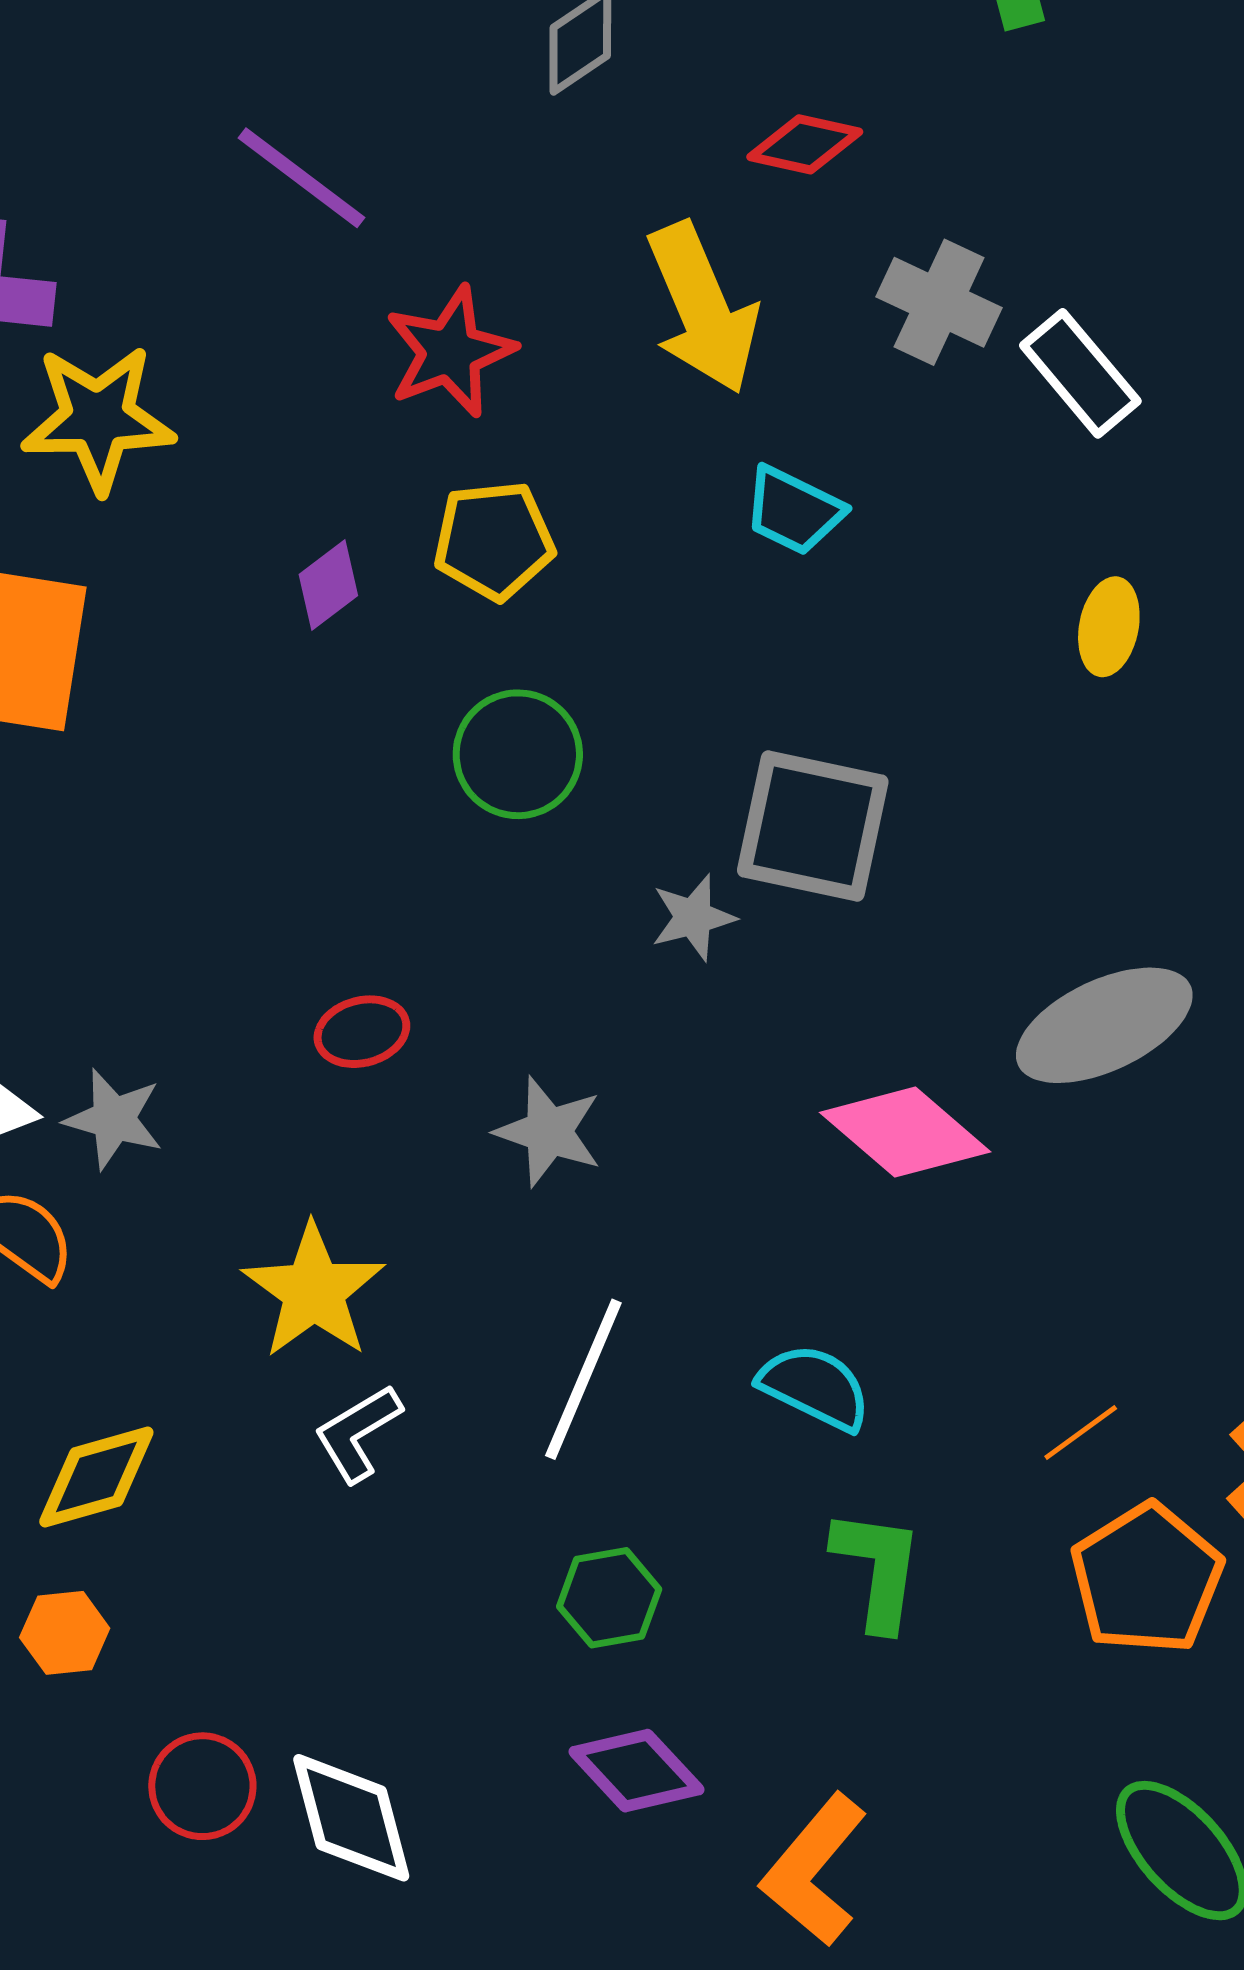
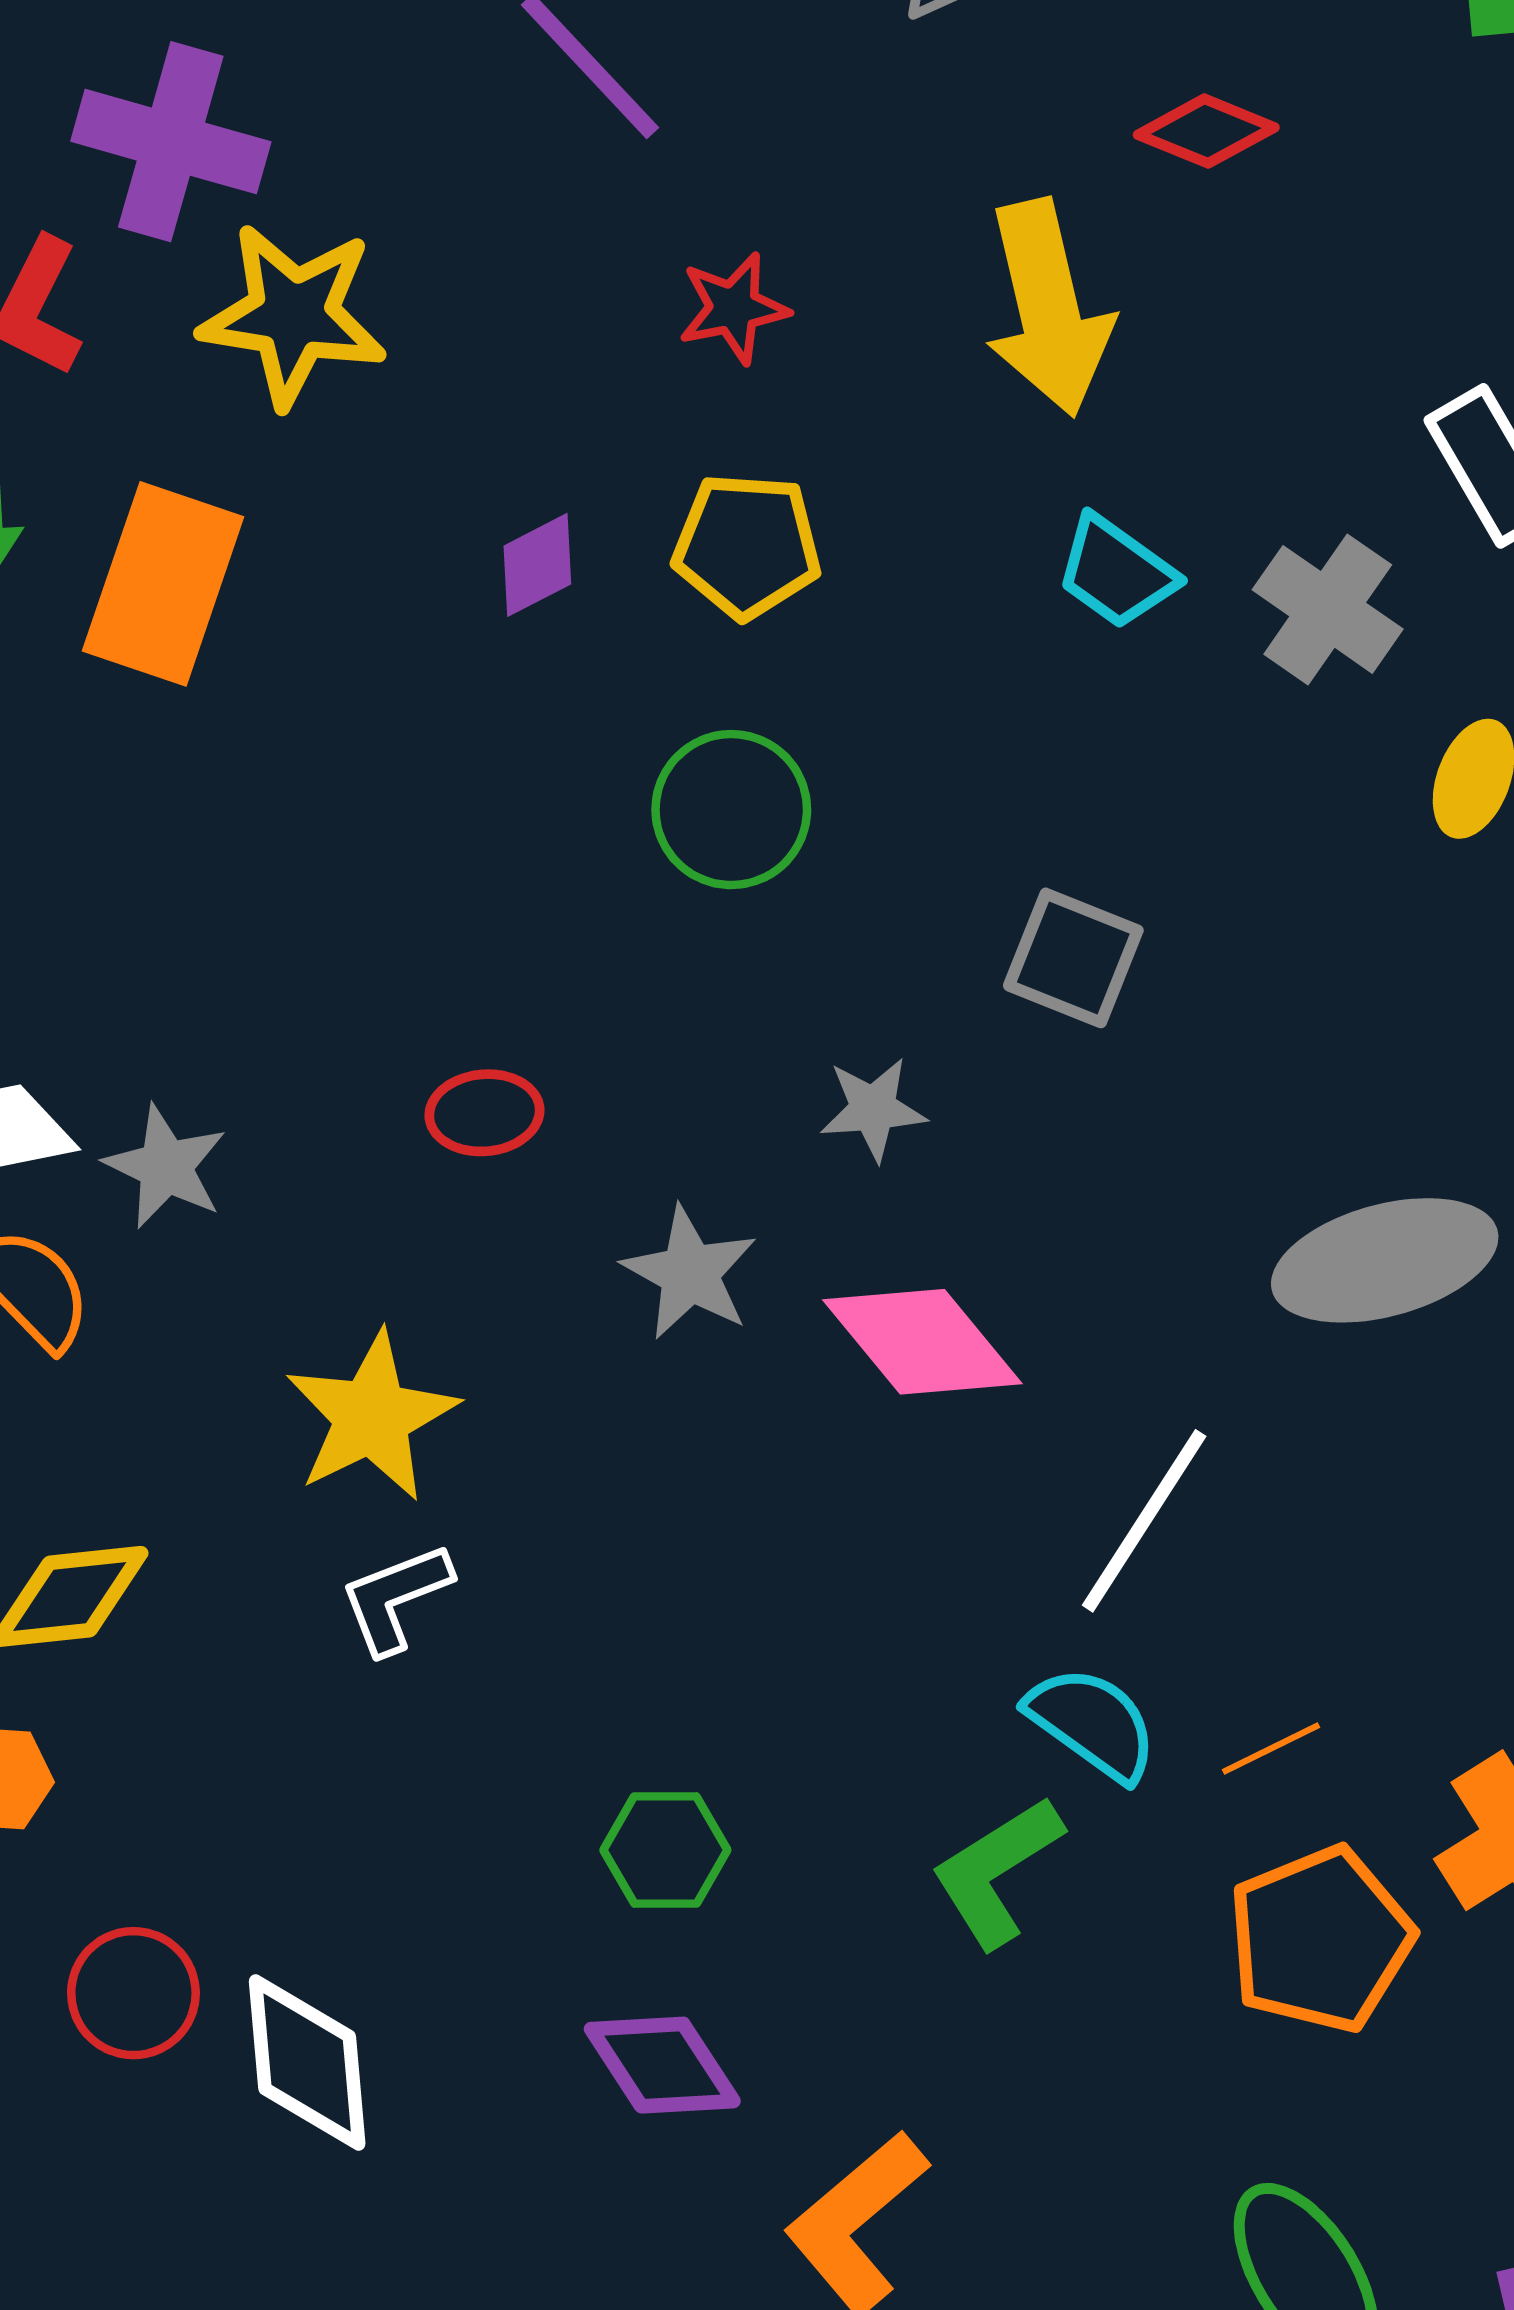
gray cross: (939, 302) -> (1328, 609), moved
red star: (450, 352) -> (734, 308), size x0.7
gray square: (813, 826) -> (1073, 958), size x0.7
gray star: (693, 917) -> (873, 1109), moved
pink diamond: (905, 1132) -> (922, 1342), moved
white line: (583, 1379) -> (1144, 1521), moved
cyan semicircle: (815, 1387) -> (1092, 1723), moved
green L-shape: (878, 1569) -> (997, 1871), turned -140

